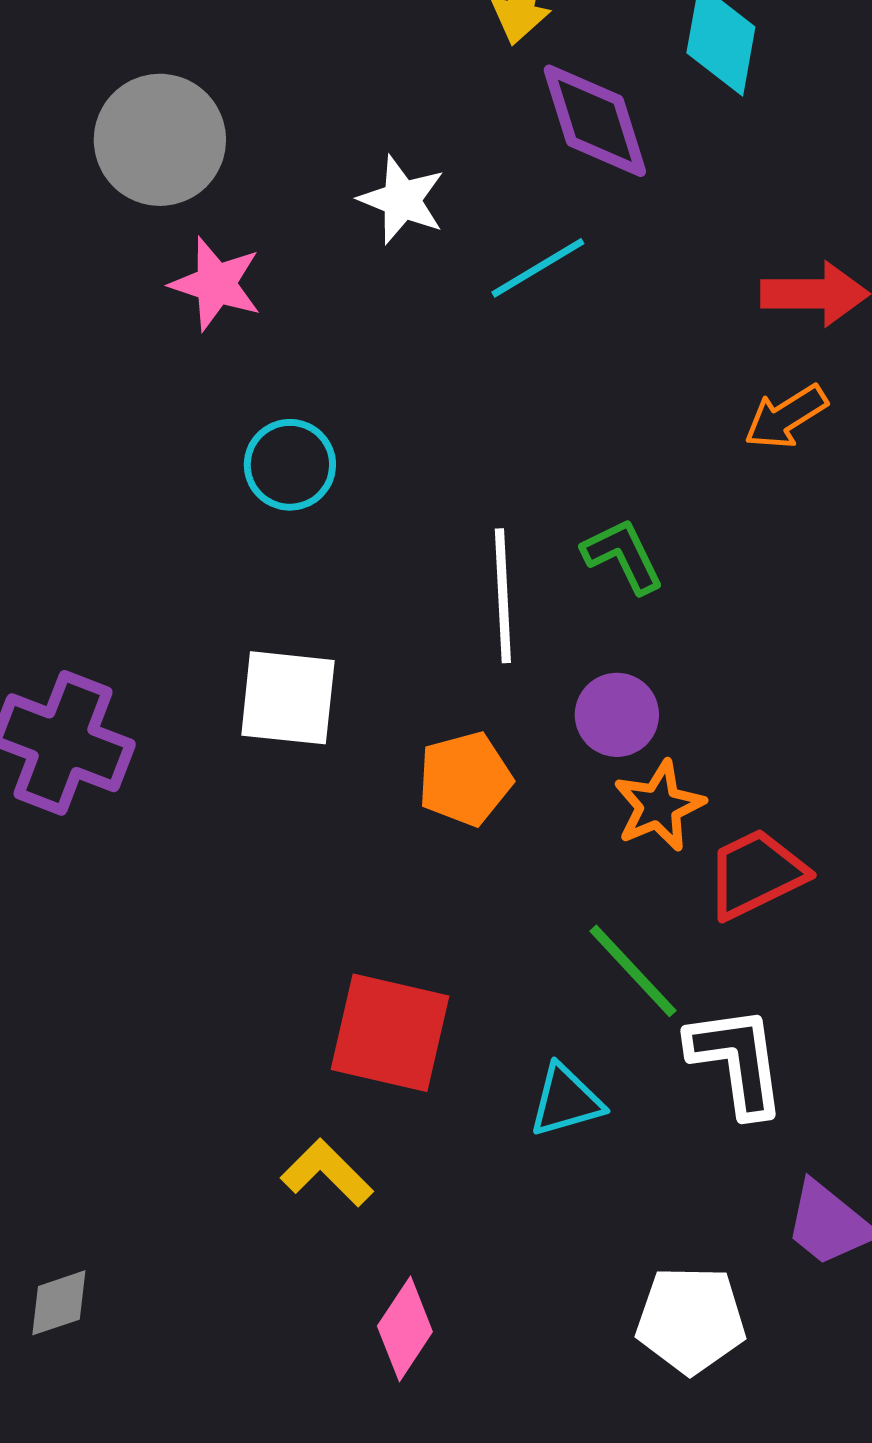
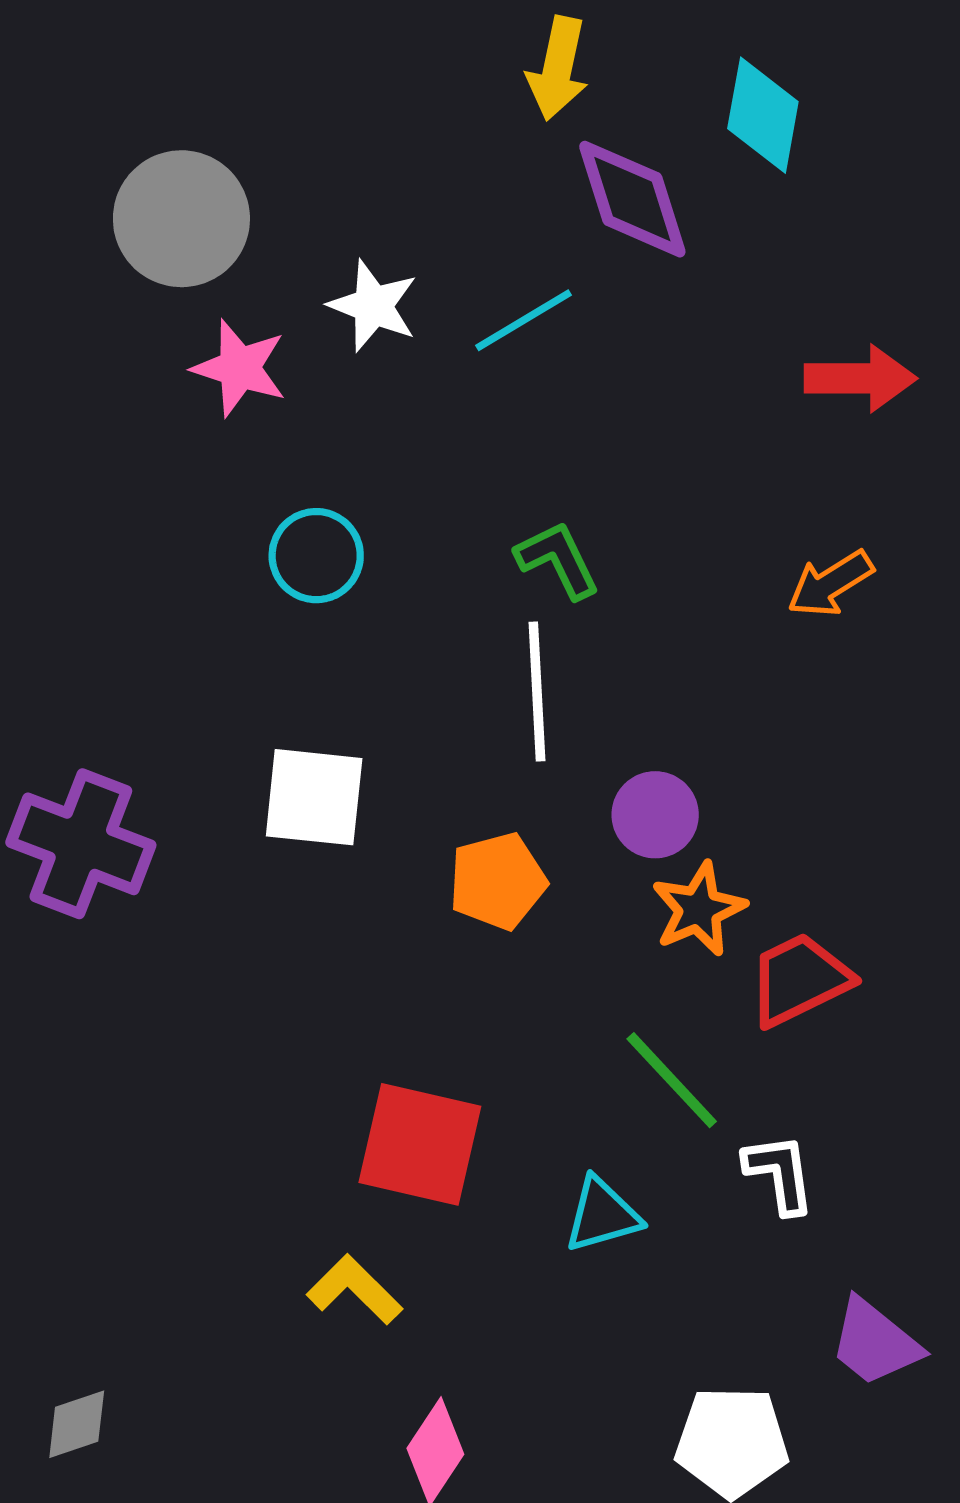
white star: (402, 200) -> (373, 306), moved
cyan line: (538, 268) -> (523, 320), moved
orange arrow: (786, 417) -> (830, 584), moved
green L-shape: (623, 556) -> (558, 560), moved
white L-shape: (737, 1061) -> (780, 1173), size x0.7

